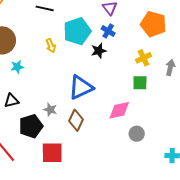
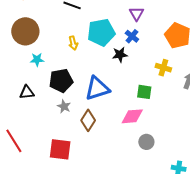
yellow cross: (144, 58) -> (163, 68), turned 35
green square: (140, 83) -> (144, 92), moved
black pentagon: (31, 126) -> (61, 81), moved

